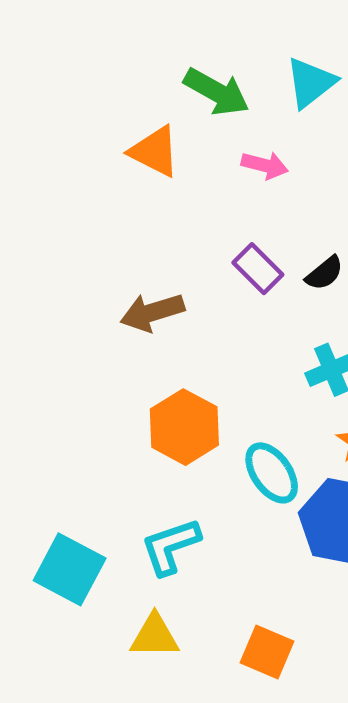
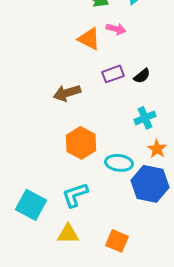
orange triangle: (155, 152) -> (89, 39), moved
purple rectangle: (258, 269) -> (113, 74), turned -65
cyan ellipse: (272, 473) -> (119, 163), turned -48

